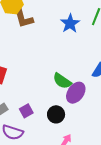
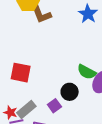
black circle: (56, 114) -> (70, 92), moved

